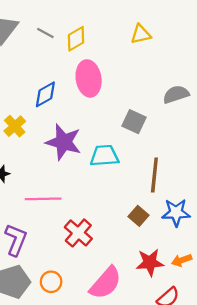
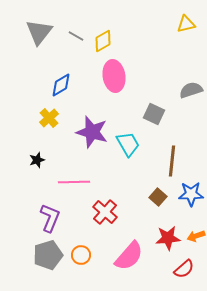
yellow triangle: (141, 34) -> (186, 24), moved
blue diamond: (45, 94) -> (61, 85), moved
cyan trapezoid: (104, 156) -> (128, 144), turned 64

